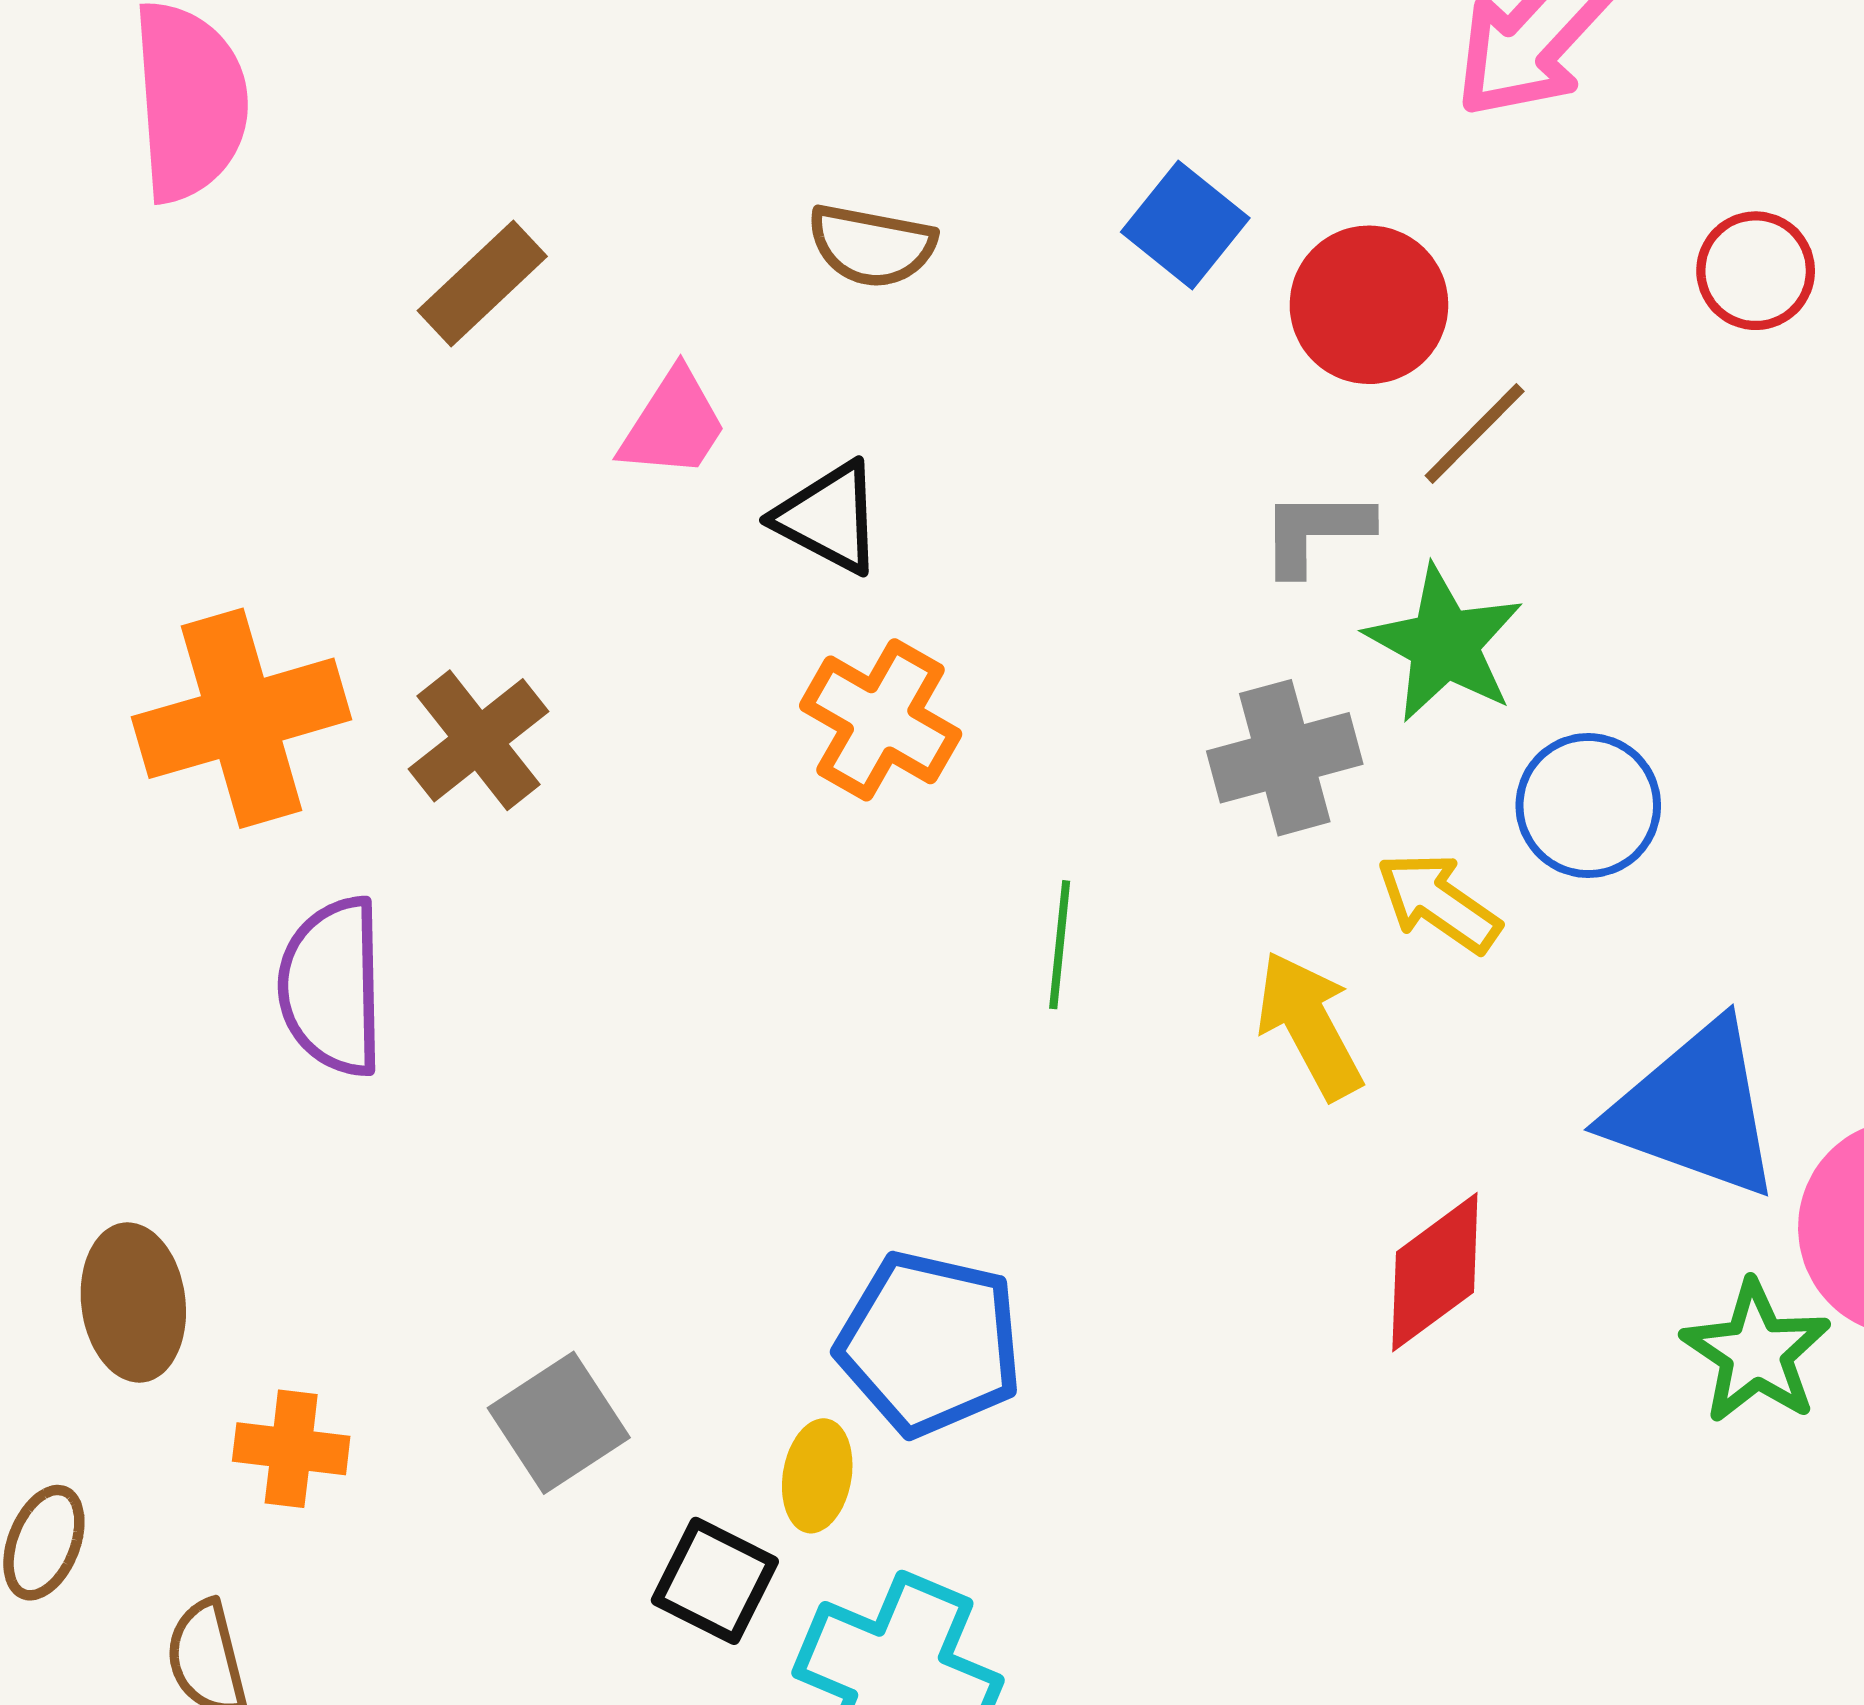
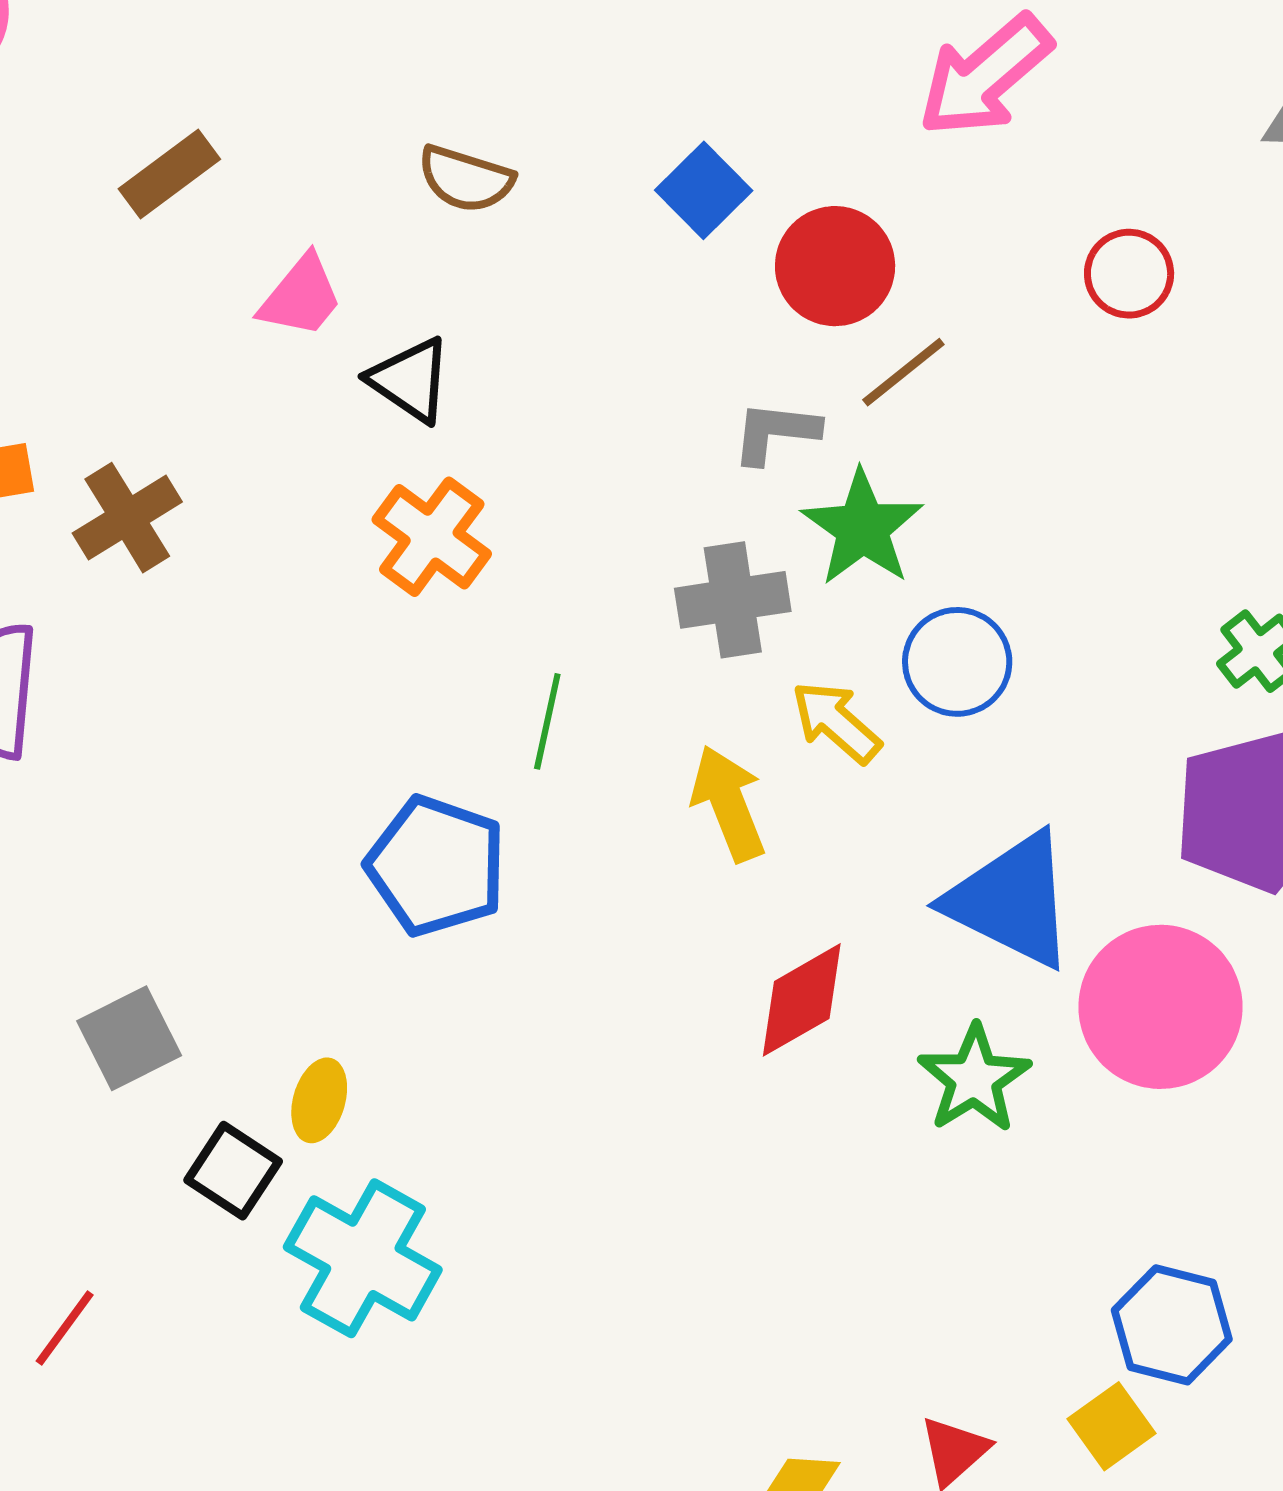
blue pentagon: (930, 1343) -> (436, 866), moved
green star: (1756, 1352) -> (974, 1079), moved

